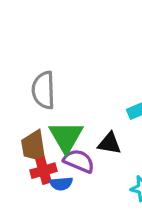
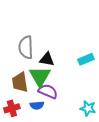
black triangle: (109, 143) -> (47, 59), moved
red cross: (43, 171) -> (12, 108), moved

